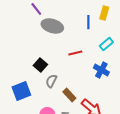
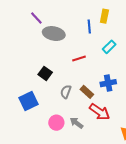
blue cross: (101, 70) -> (108, 83), moved, turned -35
gray semicircle: (51, 81) -> (66, 92), moved
brown rectangle: (69, 95) -> (87, 92), moved

